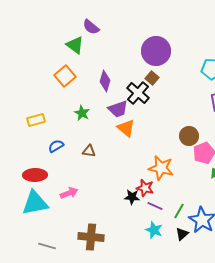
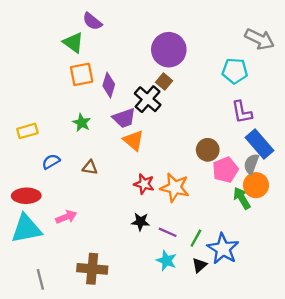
orange square: (65, 76) -> (82, 74), moved, turned 30
red star: (145, 188) -> (144, 184), moved
gray line: (47, 246) -> (40, 279), turned 60

